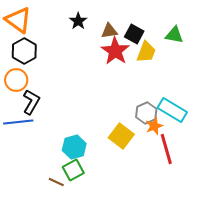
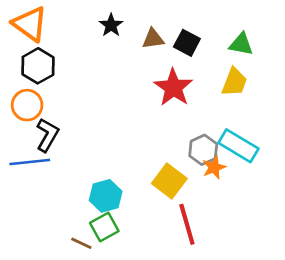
red star: (115, 51) -> (173, 88), moved
yellow trapezoid: (146, 52) -> (234, 82), moved
red line: (166, 149) -> (187, 224), moved

